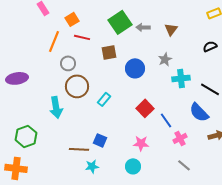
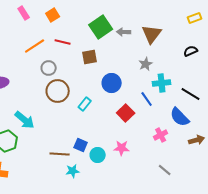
orange square: (72, 19) -> (53, 15), moved
brown triangle: (171, 29) -> (152, 34), size x1.5
orange line: (54, 41) -> (35, 46), turned 35
blue circle: (135, 68) -> (112, 83), moved
cyan arrow: (56, 107) -> (25, 120), moved, turned -40
blue line: (166, 120) -> (147, 99), moved
pink cross: (180, 138) -> (161, 135), moved
cyan circle: (133, 166) -> (98, 155), moved

